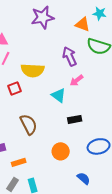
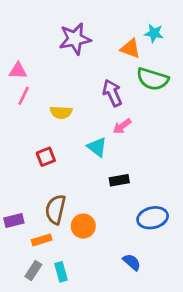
yellow semicircle: (33, 70) -> (61, 112), size x0.7
red square: (15, 88) -> (46, 157), moved
brown semicircle: (29, 124) -> (55, 209), moved, turned -140
orange circle: (61, 151) -> (83, 226), moved

